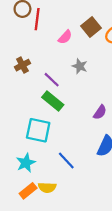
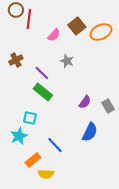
cyan square: (38, 130) -> (30, 118), size x0.6
cyan star: (26, 163) -> (19, 136), moved
yellow semicircle: (47, 187) -> (46, 174), moved
orange rectangle: (28, 191) -> (33, 160), moved

